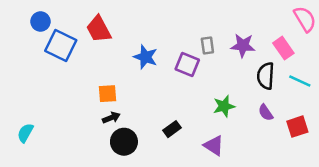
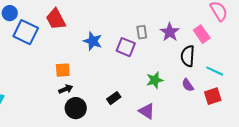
purple star: (243, 46) -> (170, 32), turned 30
cyan line: (300, 81) -> (215, 71), moved

